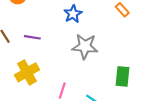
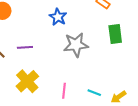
green rectangle: (123, 76) -> (115, 34), moved

